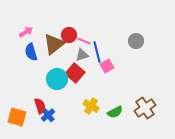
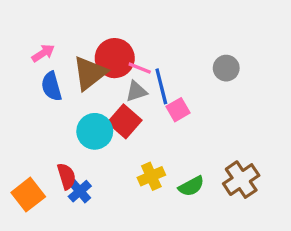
red circle: (69, 35) -> (115, 58), size x1.5
yellow cross: (91, 106) -> (151, 176), turned 35
orange square: (17, 117) -> (28, 195), turned 36

